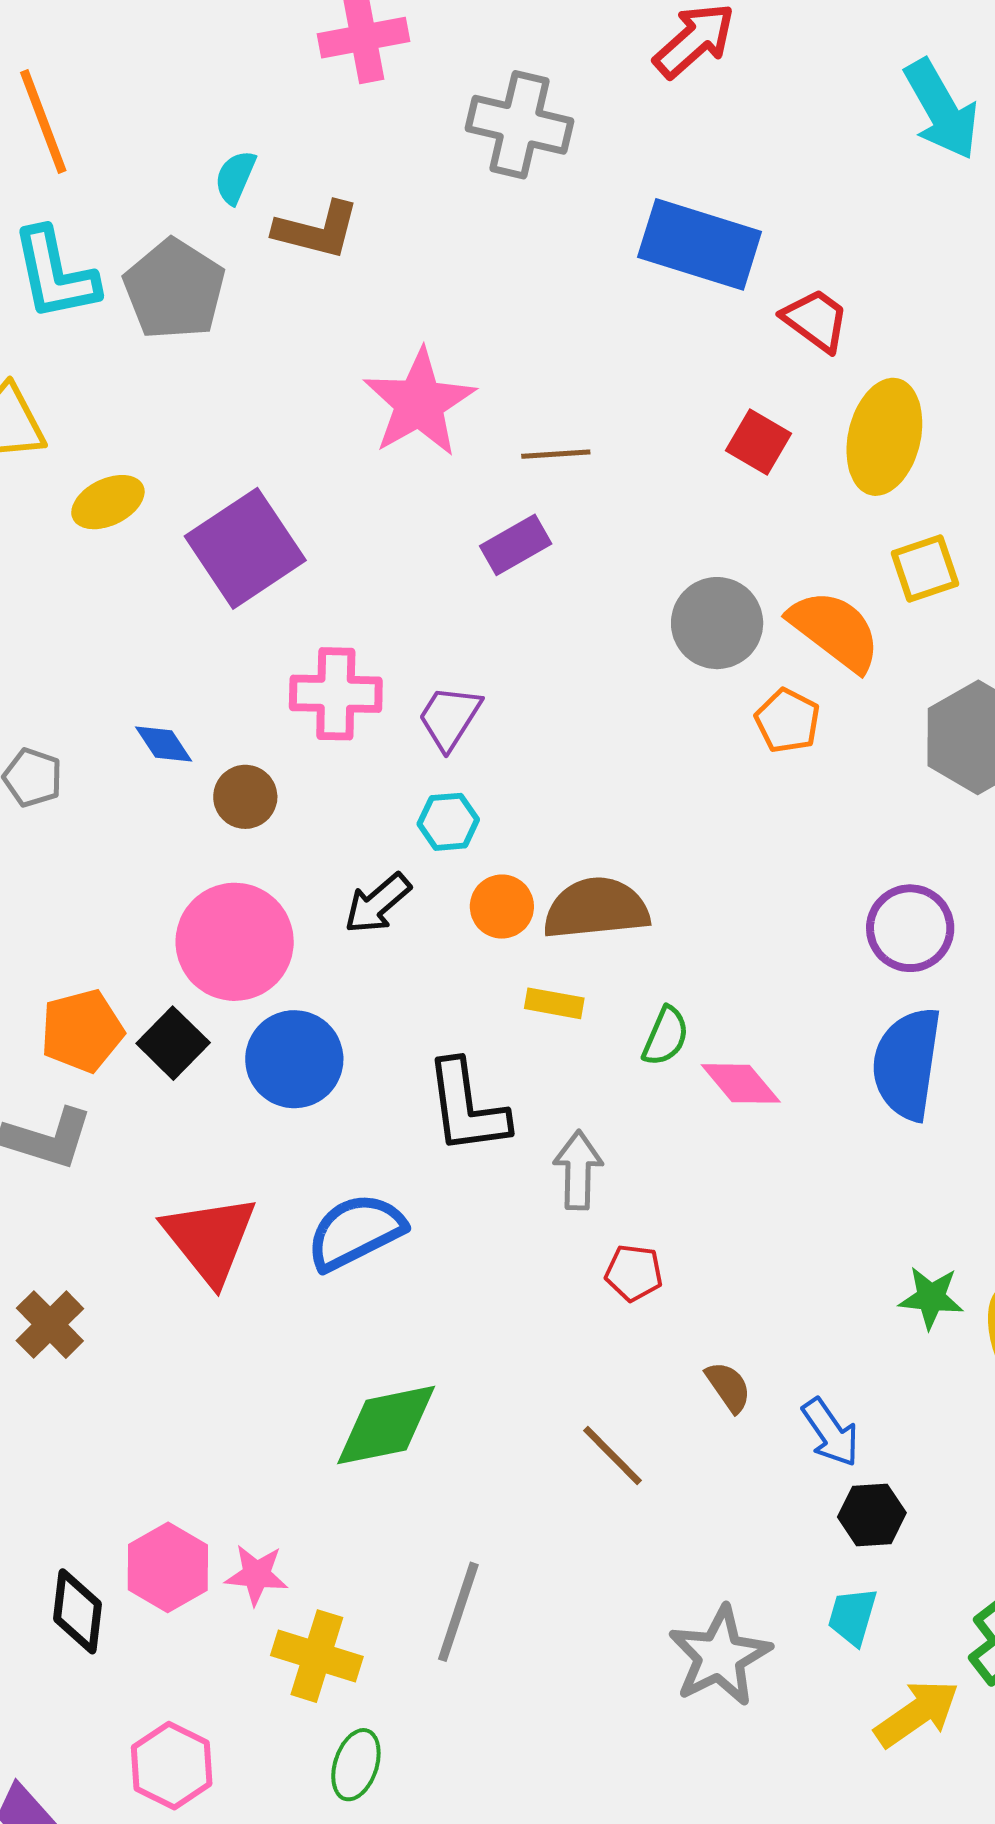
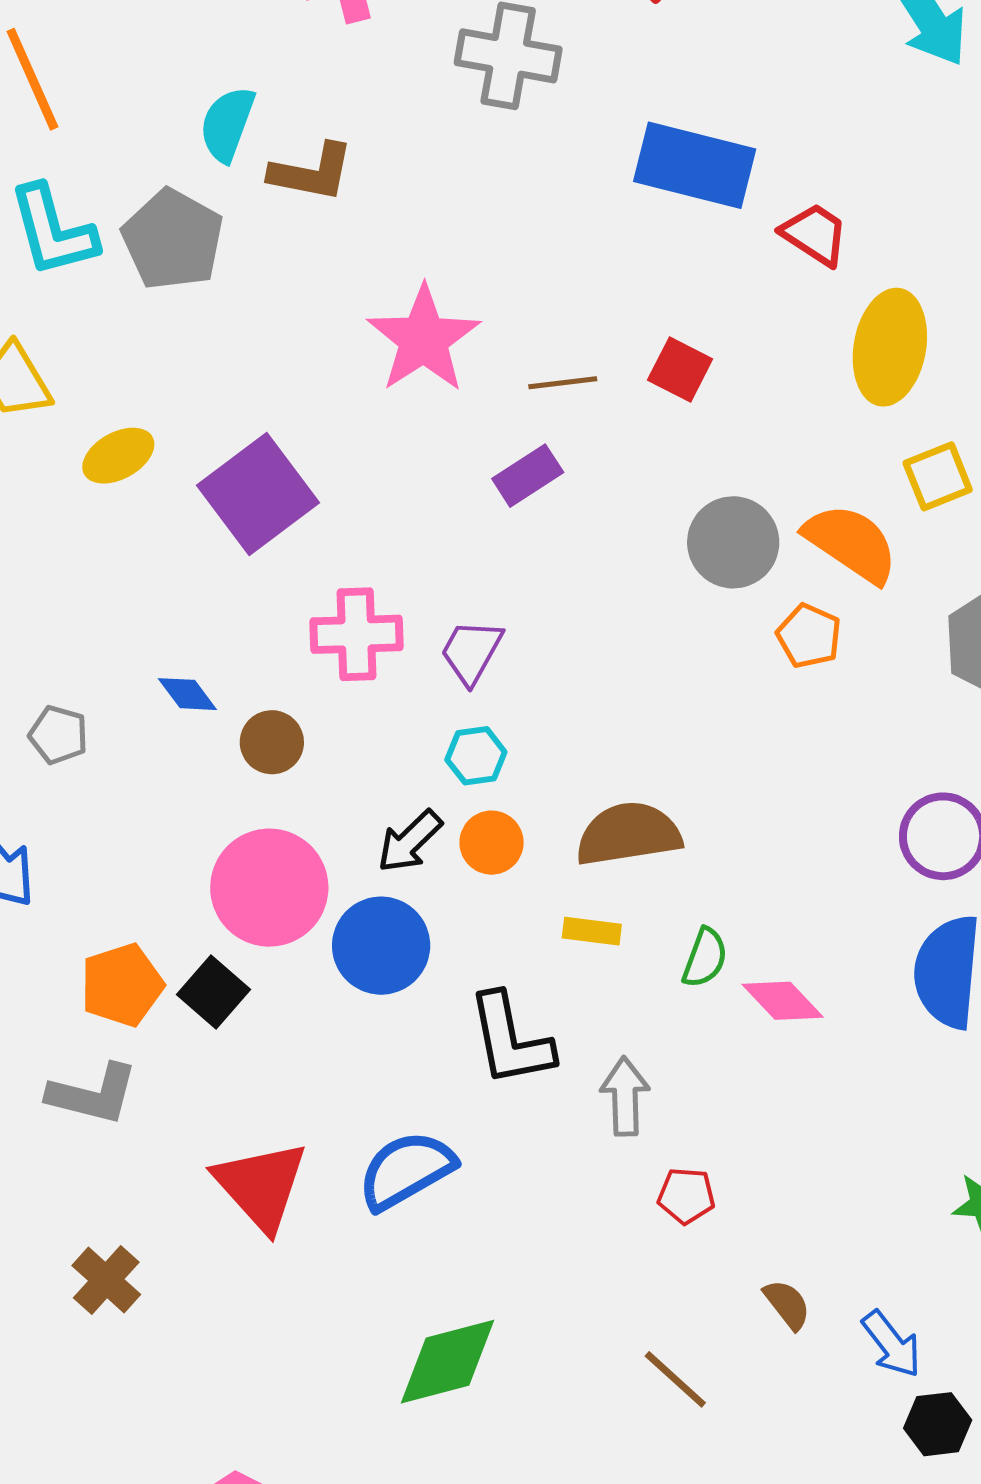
cyan semicircle: (235, 177) -> (227, 124), size x1.4
red square: (758, 442) -> (680, 370), moved
orange circle: (502, 907) -> (492, 843), moved
blue circle: (294, 1059) -> (381, 946), moved

